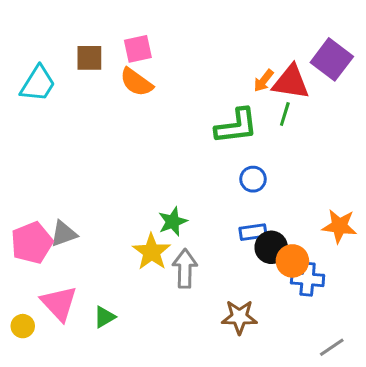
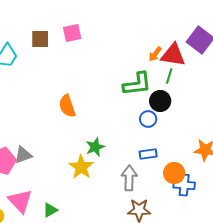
orange semicircle: (136, 82) -> (67, 106), moved, turned 35
black circle: (271, 247) -> (160, 101), moved
gray arrow: (185, 269) -> (129, 178), moved

